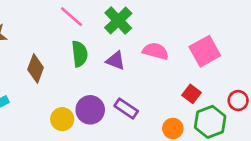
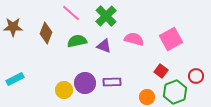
green semicircle: (80, 54) -> (77, 41), turned -96
brown diamond: (36, 69) -> (46, 33), moved
purple rectangle: (126, 108) -> (112, 82), turned -36

